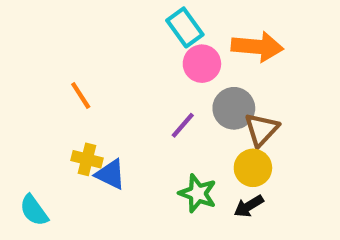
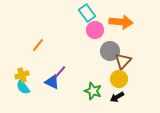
orange line: (81, 96) -> (38, 45), turned 72
purple line: (183, 125) -> (60, 72), moved
yellow cross: (87, 159) -> (22, 75), moved, turned -32
cyan semicircle: (34, 210) -> (23, 87), moved

